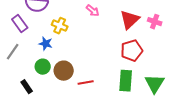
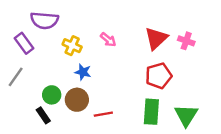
pink arrow: (93, 11) -> (108, 40), moved
blue star: (46, 44) -> (83, 72), moved
black rectangle: (27, 87) -> (43, 115), moved

